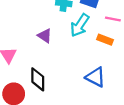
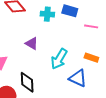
cyan arrow: (80, 25) -> (59, 59), moved
orange rectangle: (105, 40) -> (91, 58), moved

